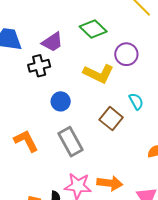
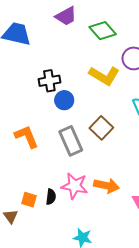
purple trapezoid: (52, 42) -> (66, 16), moved
black cross: (39, 66) -> (49, 81), moved
brown square: (111, 119) -> (101, 128), moved

